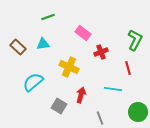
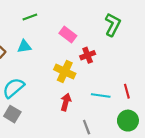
green L-shape: (135, 40) -> (113, 25), moved
yellow cross: (69, 67) -> (65, 72), moved
red line: (128, 68) -> (127, 91), moved
gray square: (59, 106) -> (12, 114), moved

